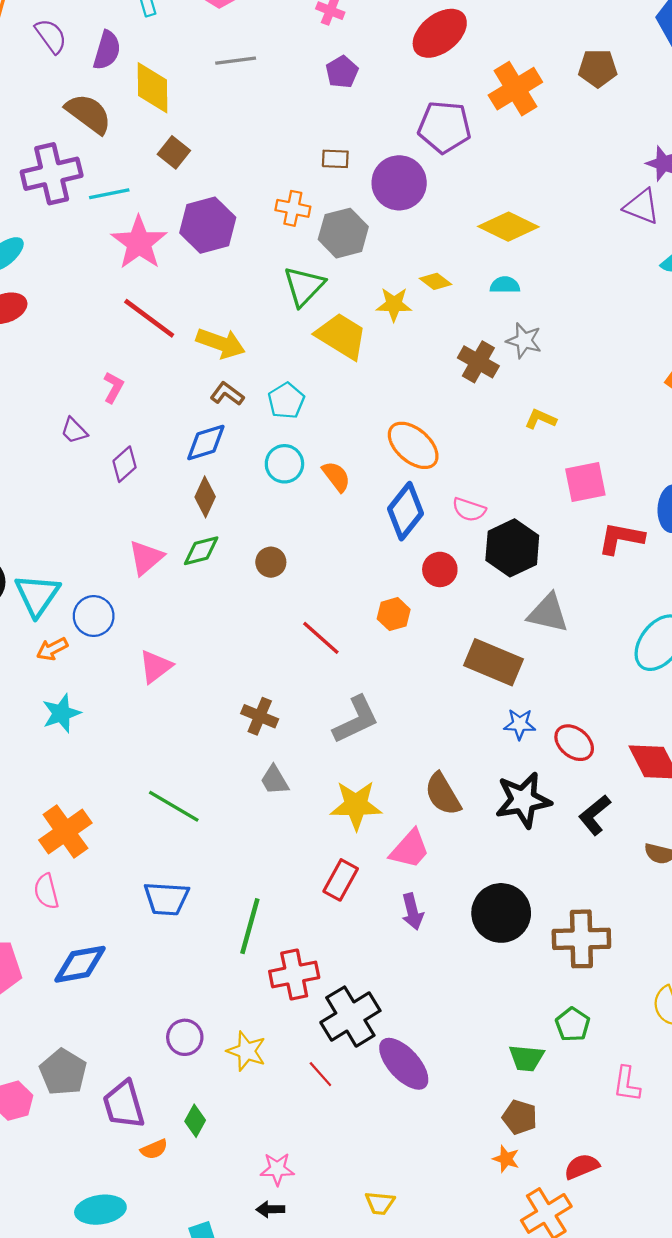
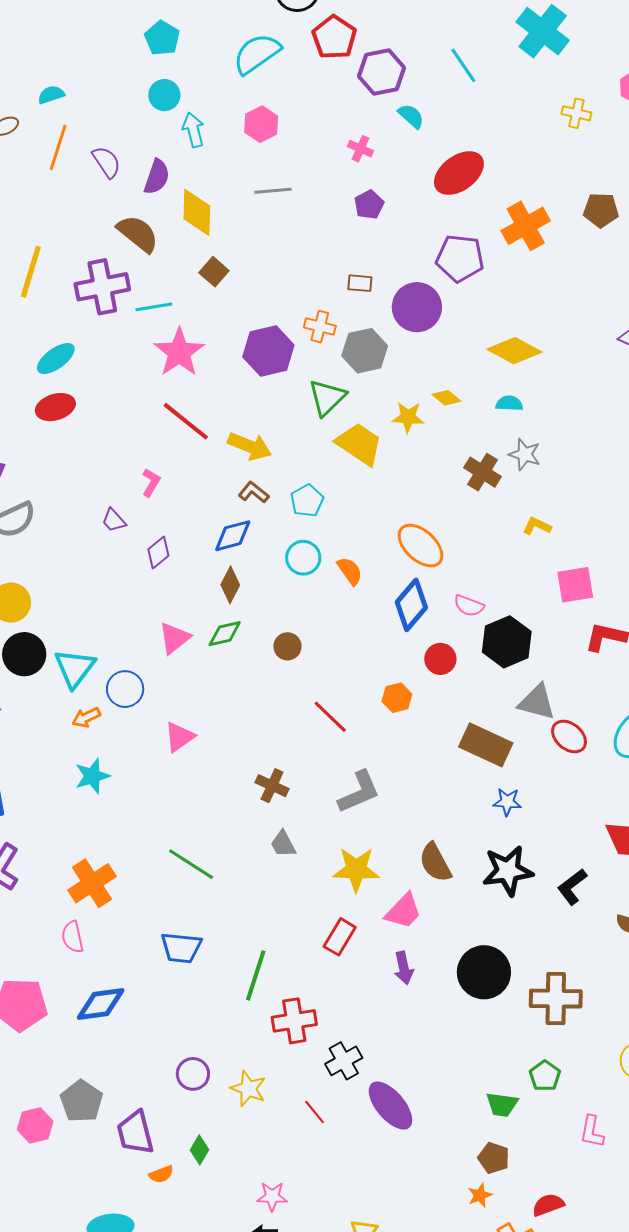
purple hexagon: (208, 225) -> (268, 351), moved
red ellipse: (574, 743) -> (569, 736), moved
black cross: (350, 1017) -> (344, 1061), size x0.7
orange star: (506, 1159) -> (480, 1195), turned 30

